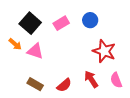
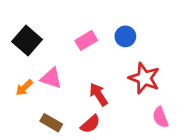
black square: (30, 23) -> (27, 40), moved
orange arrow: (15, 44) -> (24, 88), moved, turned 96
red arrow: (91, 79) -> (98, 94), moved

